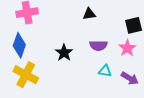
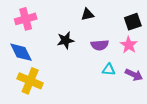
blue diamond: (19, 45) -> (21, 52), turned -40
black star: (64, 53) -> (65, 40), moved, turned 30

